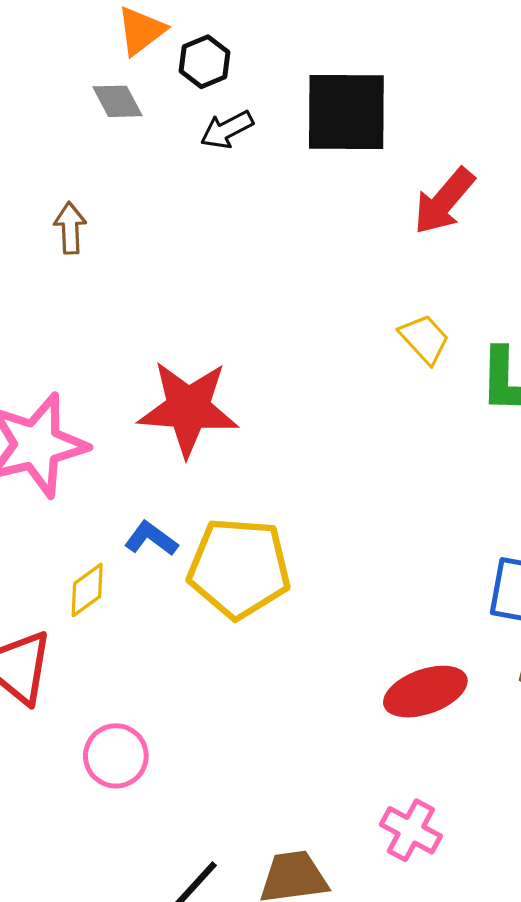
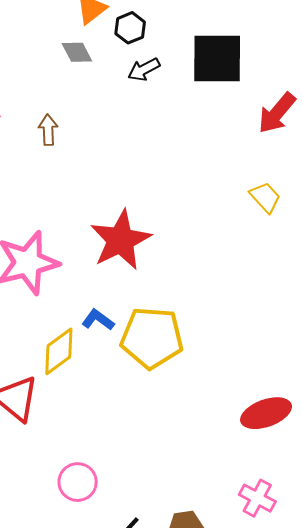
red star: (188, 408) -> (121, 240), turned -30
yellow diamond: (87, 590) -> (59, 351), size x1.4
pink circle: (116, 756) -> (78, 482), moved

